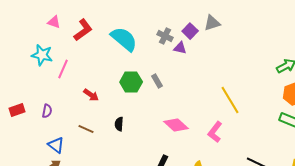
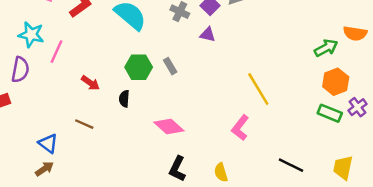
purple triangle: (180, 48) -> (208, 35), moved
purple semicircle: (47, 111) -> (20, 70), moved, size x1.5
black semicircle: (119, 124) -> (124, 99), moved
pink diamond: (176, 125) -> (169, 126), moved

